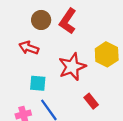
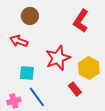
red L-shape: (68, 21) -> (81, 21), moved
yellow hexagon: (107, 54) -> (89, 68), moved

